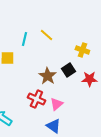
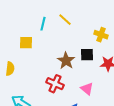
black square: (68, 70) -> (87, 55), turned 32
pink triangle: (56, 104) -> (87, 89), moved, turned -40

